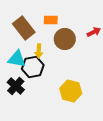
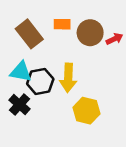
brown circle: (65, 39) -> (90, 33), moved
yellow arrow: (39, 51) -> (68, 78), moved, size x1.6

